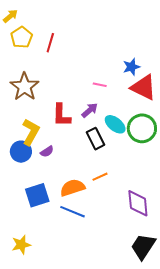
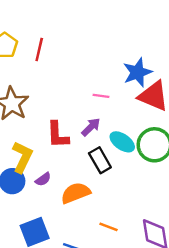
blue star: (131, 67) -> (137, 72), size x1.4
orange line: (100, 177) -> (108, 227), moved, turned 49
orange semicircle: (73, 188) -> (76, 193), moved

